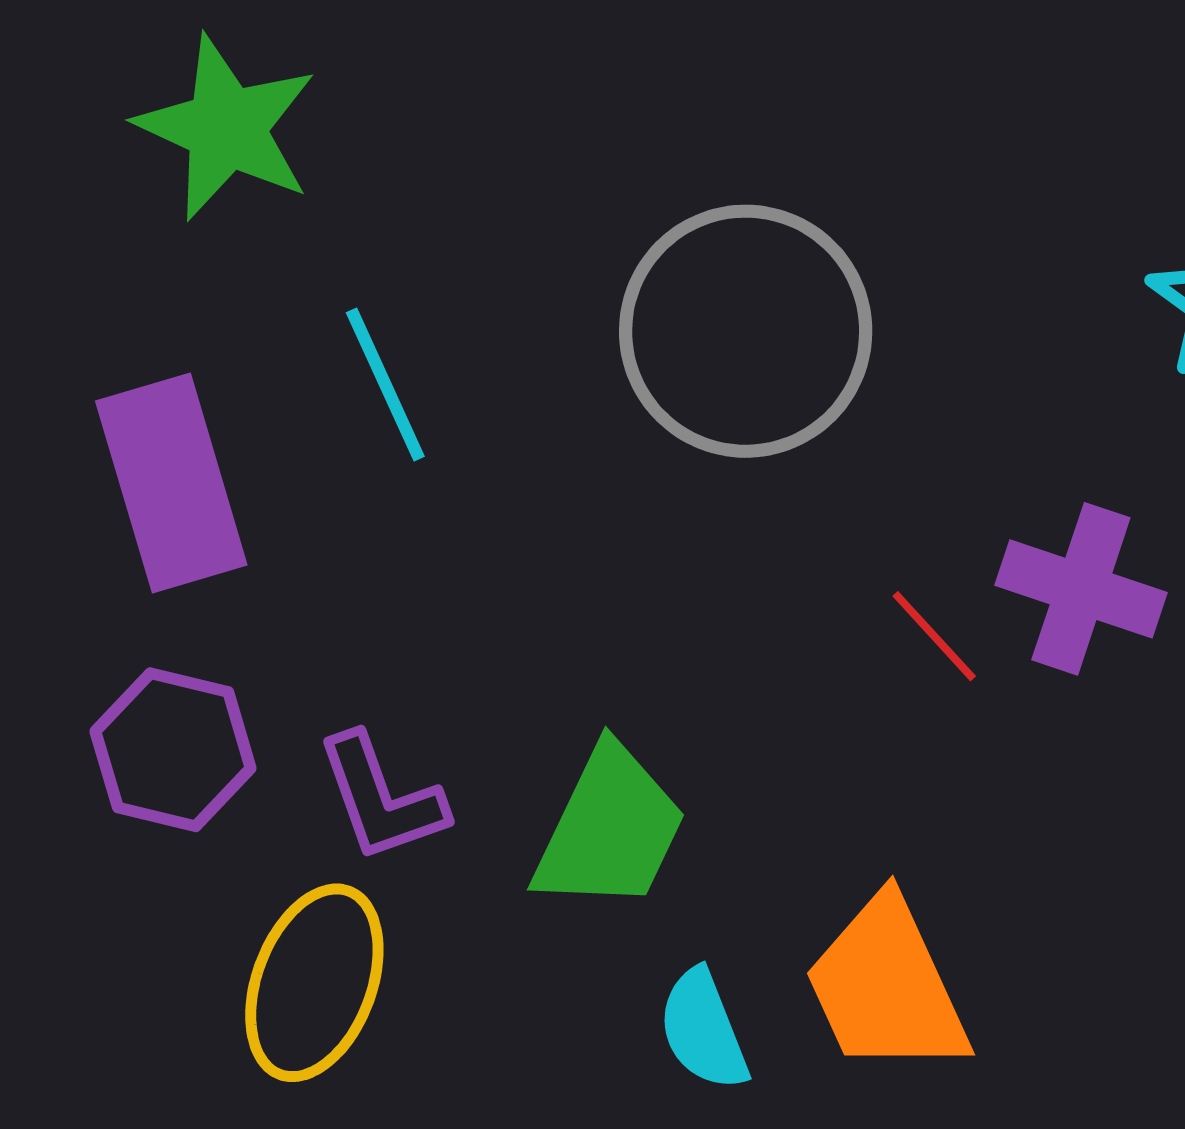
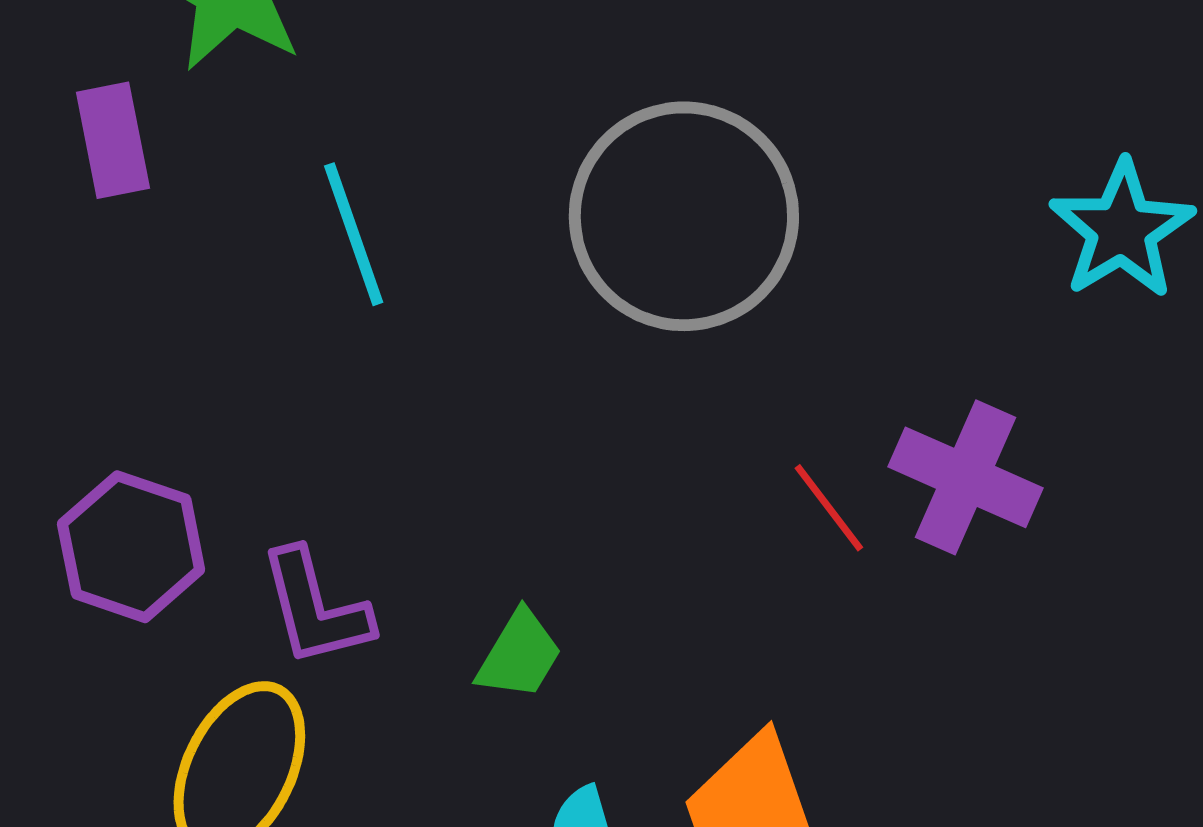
purple rectangle: (171, 483) -> (113, 140), moved, size x0.6
green trapezoid: (610, 829) -> (519, 655), size x0.6

